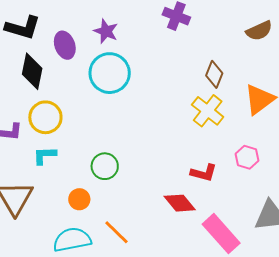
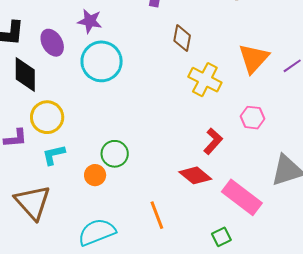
brown diamond: (214, 74) -> (182, 38), moved
red L-shape: (204, 173) -> (213, 141), turned -52
orange circle: (79, 199) -> (95, 175), moved
orange line: (116, 232) -> (157, 215), moved, turned 36

